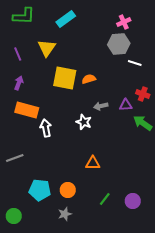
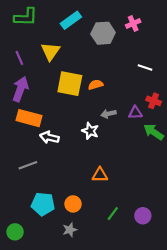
gray hexagon: (119, 44) -> (103, 33), moved
purple arrow: (19, 83) -> (20, 89), size x1.6
white arrow: (46, 128) -> (49, 137), turned -66
gray line: (15, 158) -> (28, 165), moved

